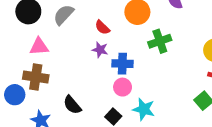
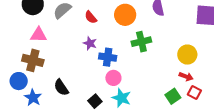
red semicircle: (102, 27) -> (91, 17), moved
pink circle: (123, 87) -> (113, 78), moved
blue circle: (15, 95) -> (19, 81), moved

